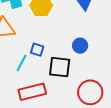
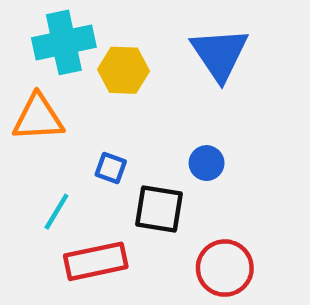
cyan line: (22, 63) -> (56, 212), moved

